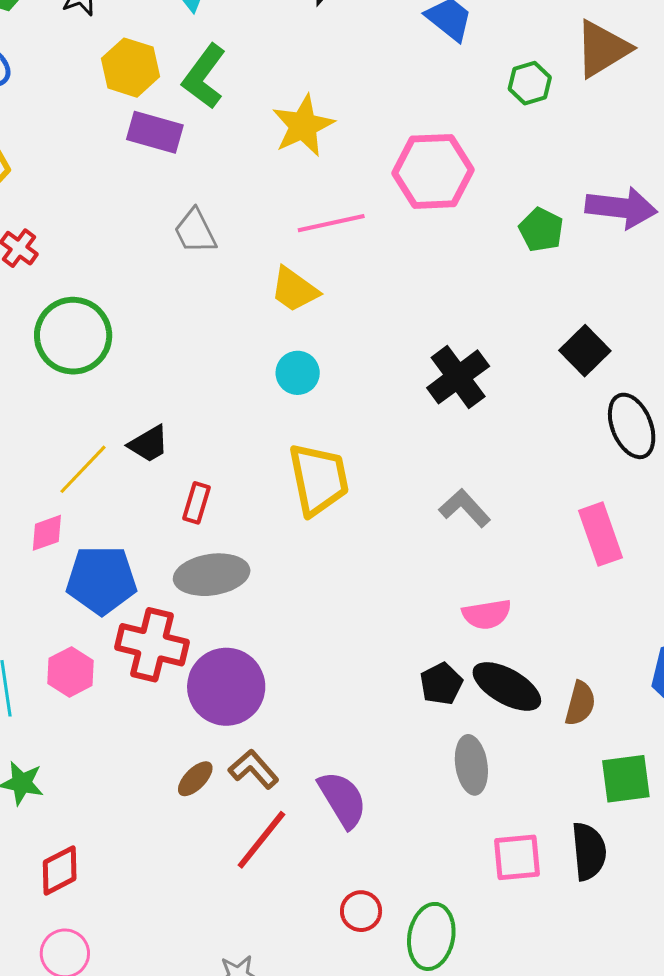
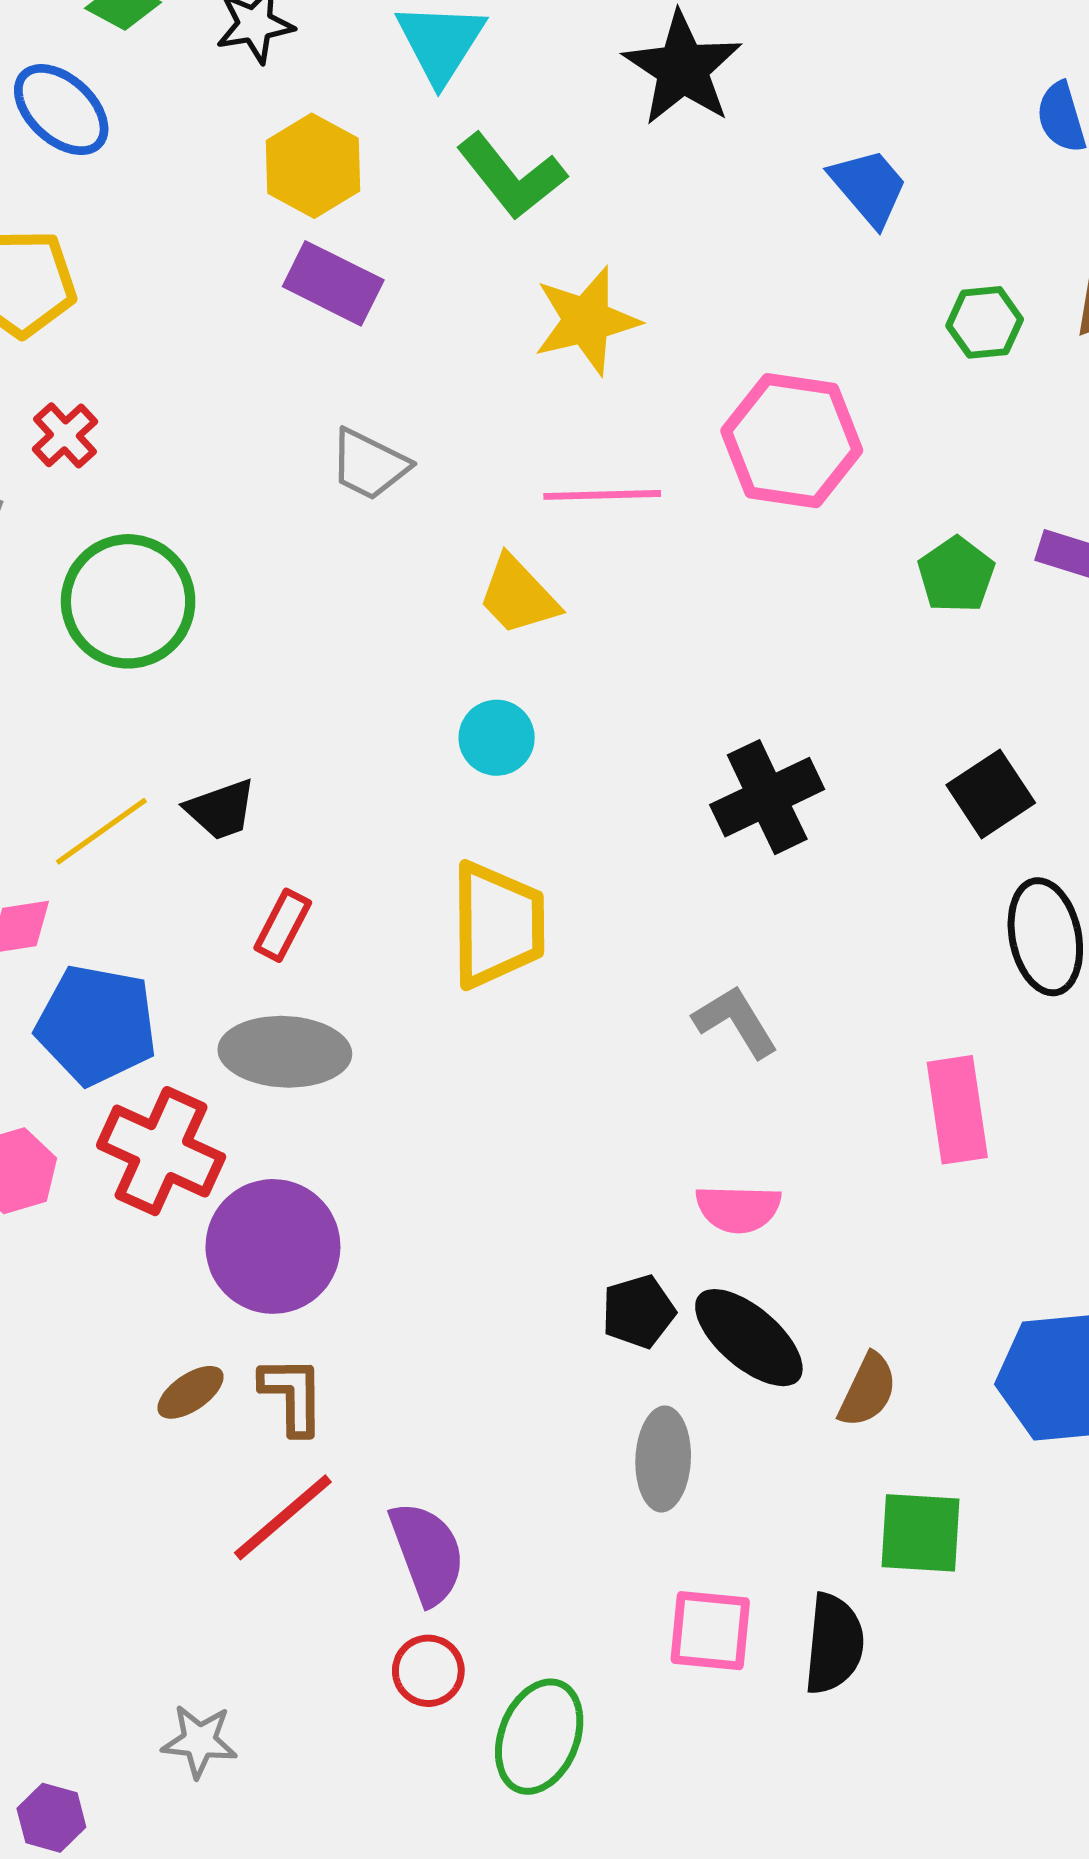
green L-shape: (204, 76) -> (511, 176), moved, turned -86
gray trapezoid: (195, 231) -> (369, 465), turned -48
brown L-shape: (254, 769) -> (292, 1395), turned 30
purple semicircle: (342, 799) -> (427, 1553), moved

